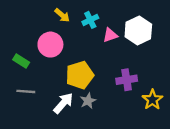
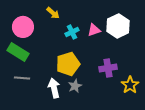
cyan cross: (90, 20) -> (72, 32), moved
pink circle: (50, 45) -> (23, 27), moved
green rectangle: (21, 61) -> (18, 52), size x1.5
white arrow: (63, 103) -> (54, 88), turned -54

